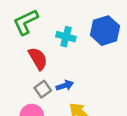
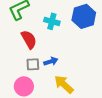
gray square: (43, 89) -> (33, 64), turned 32

